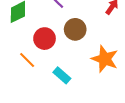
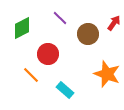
brown circle: (75, 29) -> (88, 34), moved

